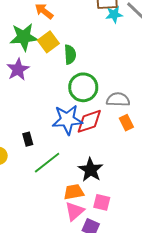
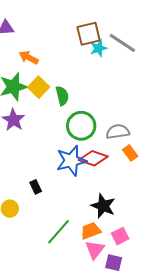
red diamond: (89, 121) -> (93, 158), turned 48
green line: (47, 163) -> (58, 232), moved
pink square: (102, 202) -> (120, 236), turned -30

